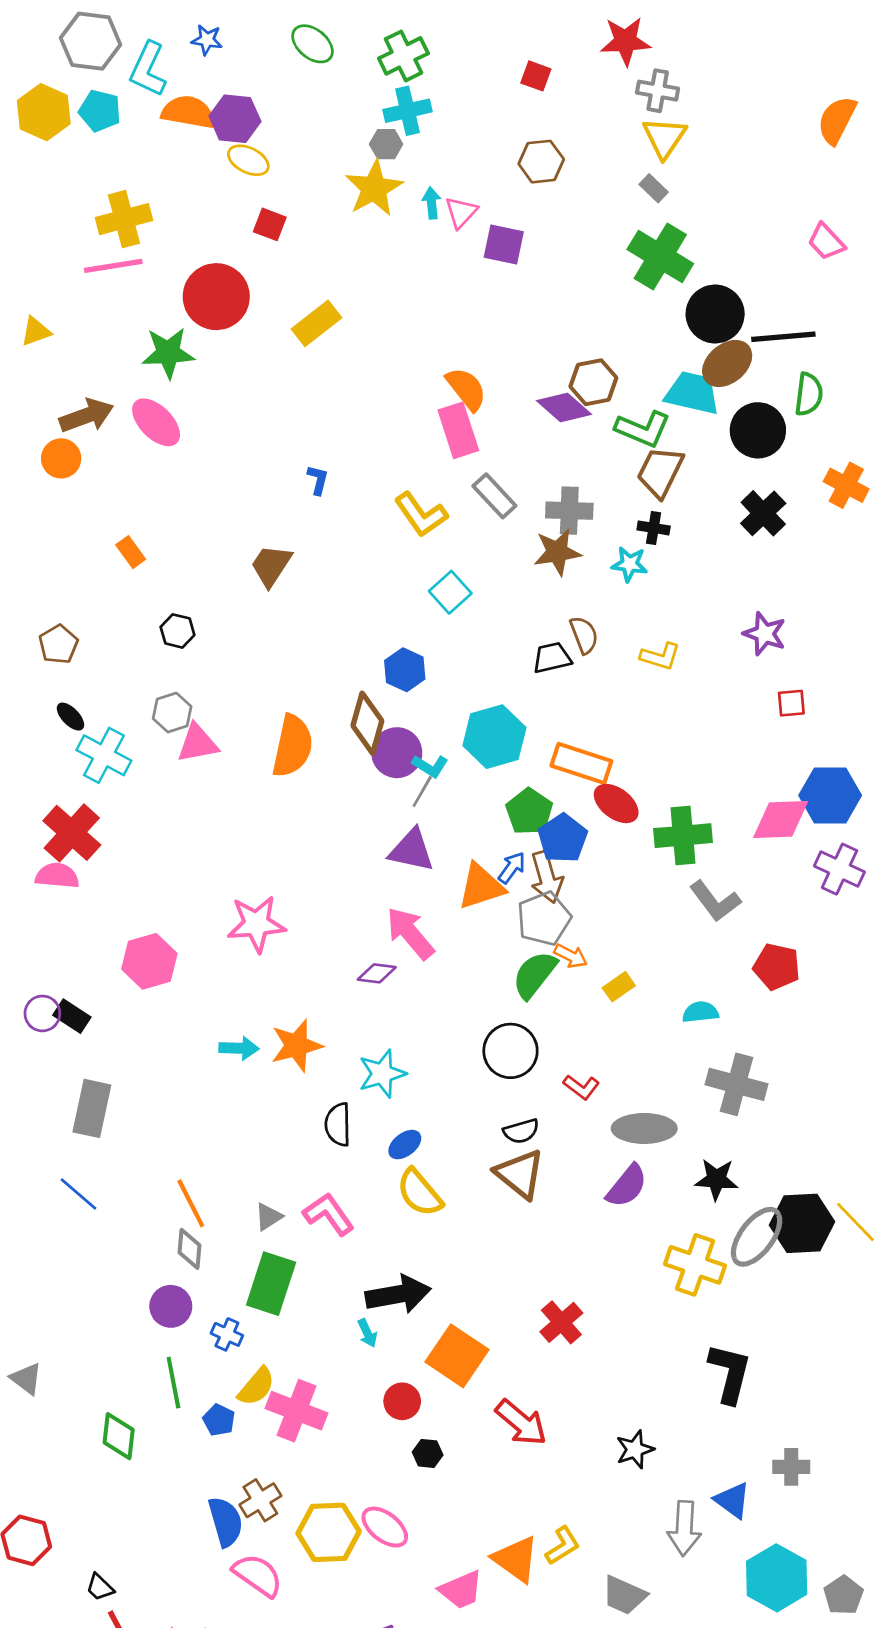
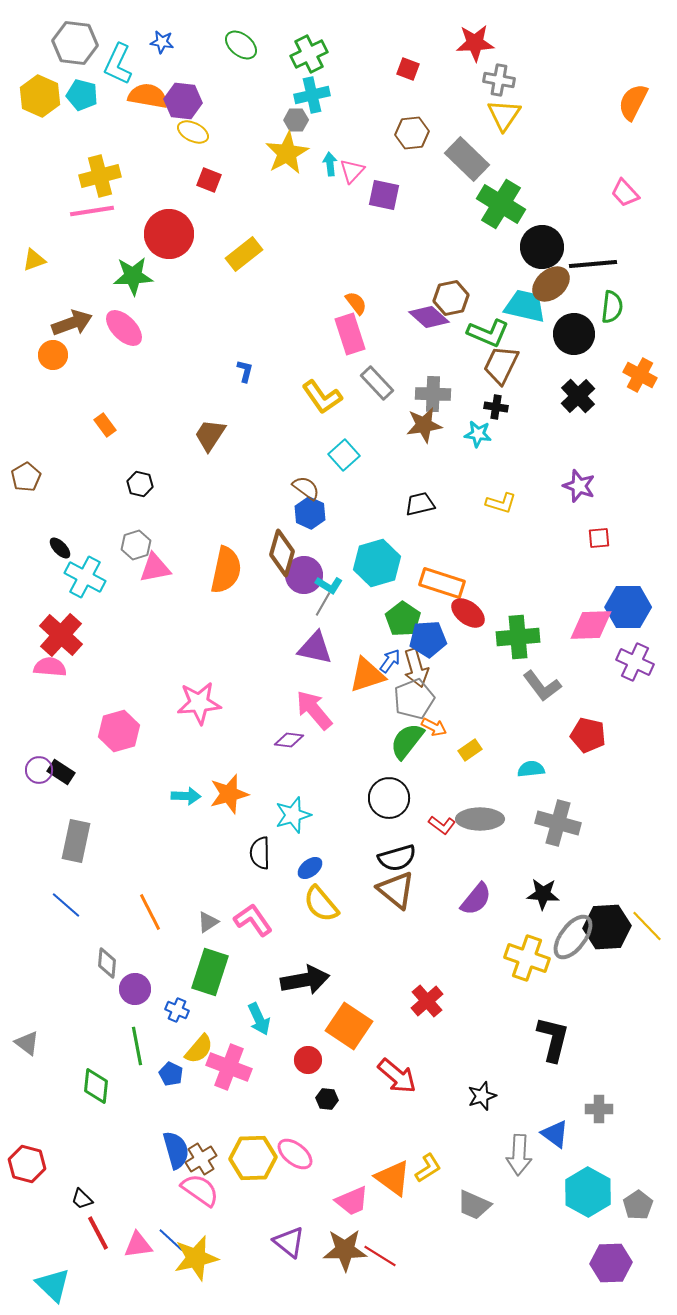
gray rectangle: (654, 188) -> (467, 159), moved, size x2.0
orange semicircle: (466, 389) -> (356, 303), size x0.7
brown semicircle: (584, 635) -> (306, 488), moved, turned -32
brown pentagon: (58, 644) -> (26, 477), moved
blue pentagon: (563, 838) -> (428, 639), turned 30
gray ellipse: (644, 1128) -> (480, 819), moved
black semicircle: (521, 1131) -> (397, 858), size x1.4
gray diamond: (190, 1249) -> (107, 963), moved
cyan arrow: (367, 1333) -> (259, 1019), moved, size x1.5
brown cross: (260, 1500) -> (201, 1159), moved

